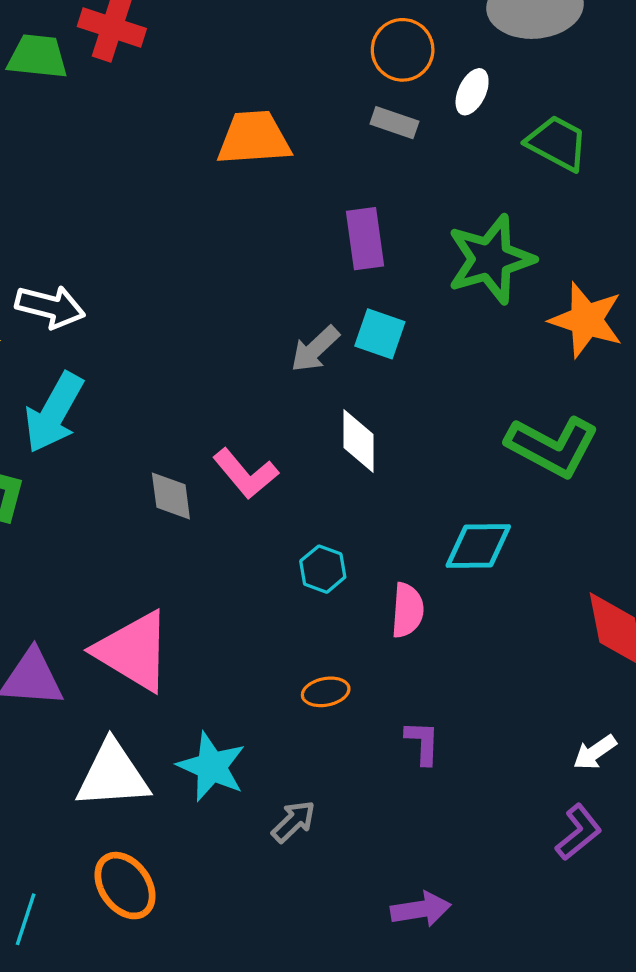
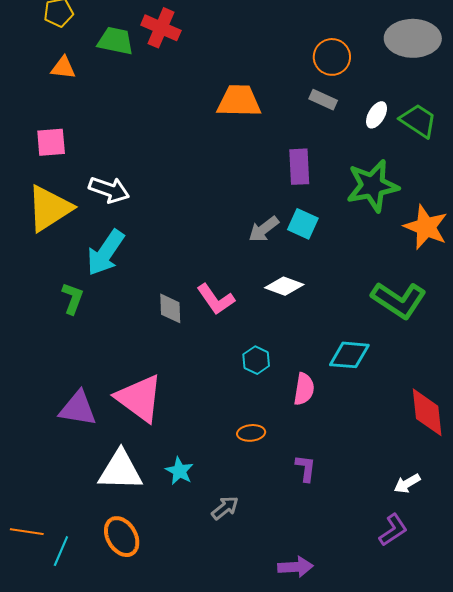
white ellipse: (472, 92) -> (377, 115), moved
white diamond: (358, 441) -> (284, 286), turned -75
cyan star: (212, 767) -> (179, 471), size x0.7

